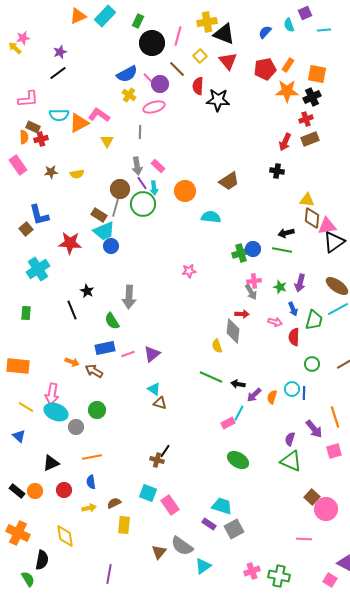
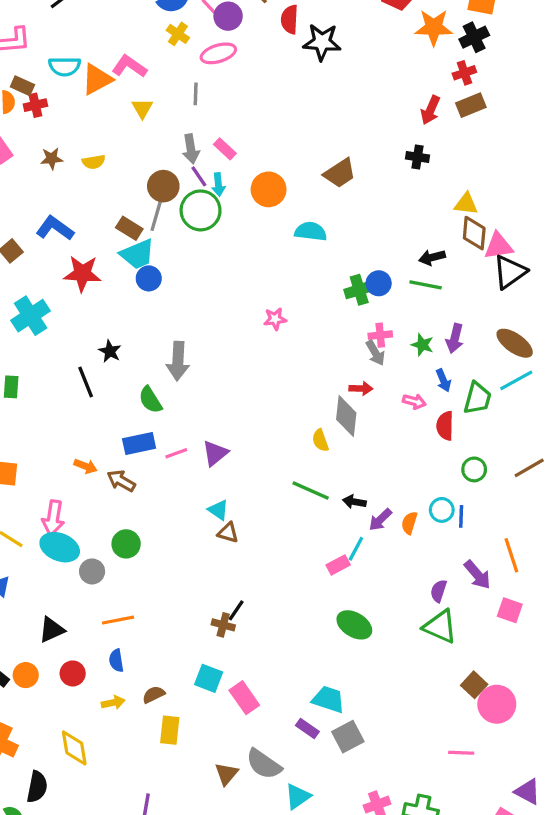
blue L-shape: (39, 215) -> (55, 228), moved, turned 140
pink square: (334, 451) -> (510, 610), turned 35

